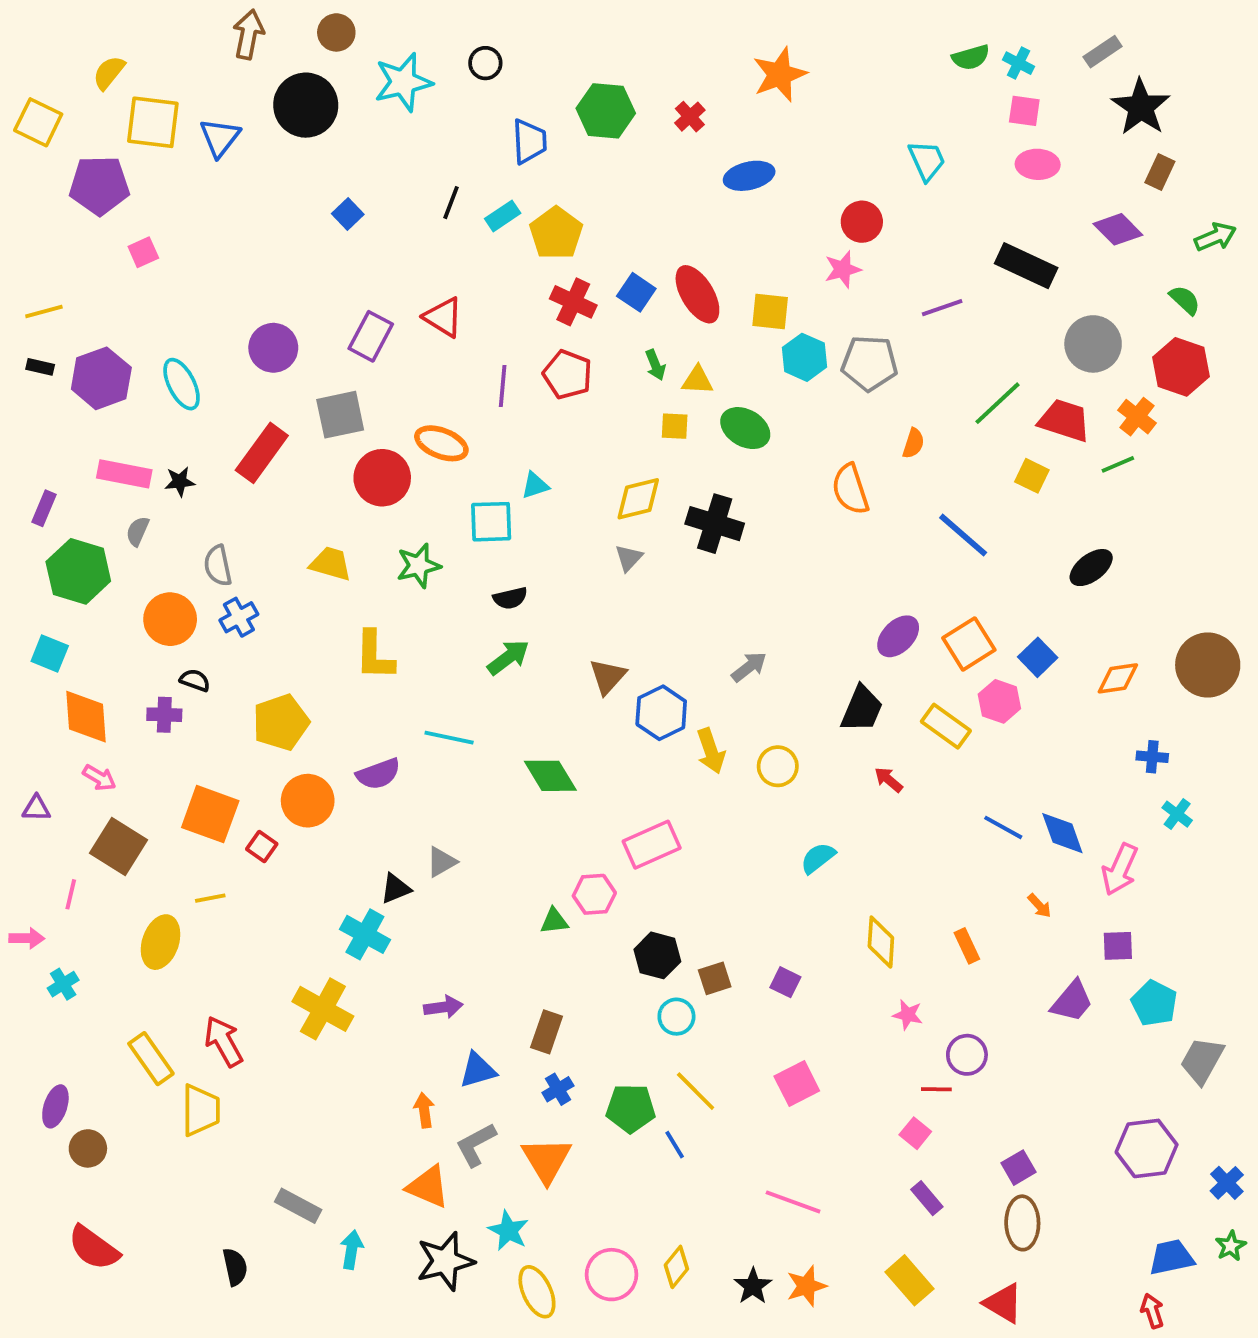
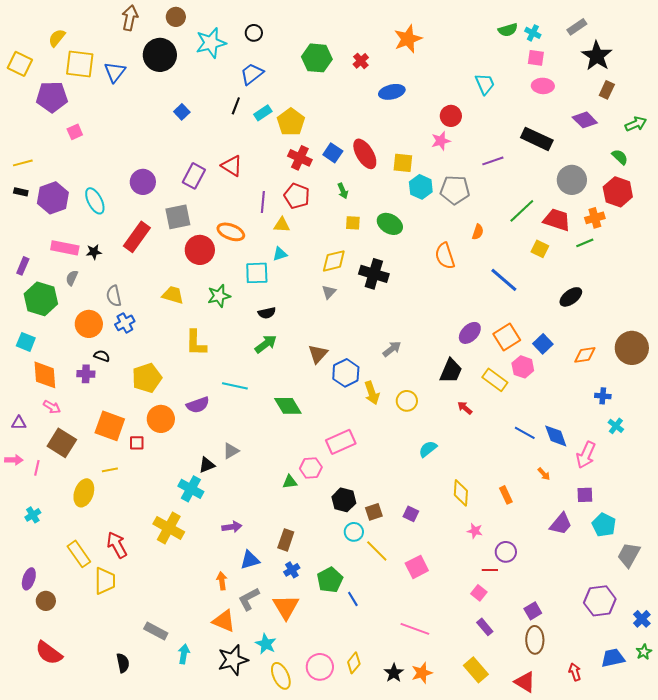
blue trapezoid: (529, 141) -> (252, 74), moved, turned -125
yellow triangle: (697, 380) -> (282, 225), moved
orange cross: (1137, 417) -> (595, 218), turned 36
red square: (262, 847) -> (137, 443), turned -35
pink arrow: (27, 938) -> (14, 460), moved
yellow line: (696, 1091) -> (377, 551), moved
green pentagon: (631, 1108) -> (330, 580), turned -30
red arrow: (1152, 1311) -> (575, 672), moved

